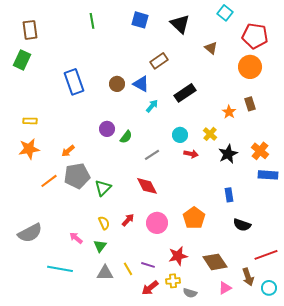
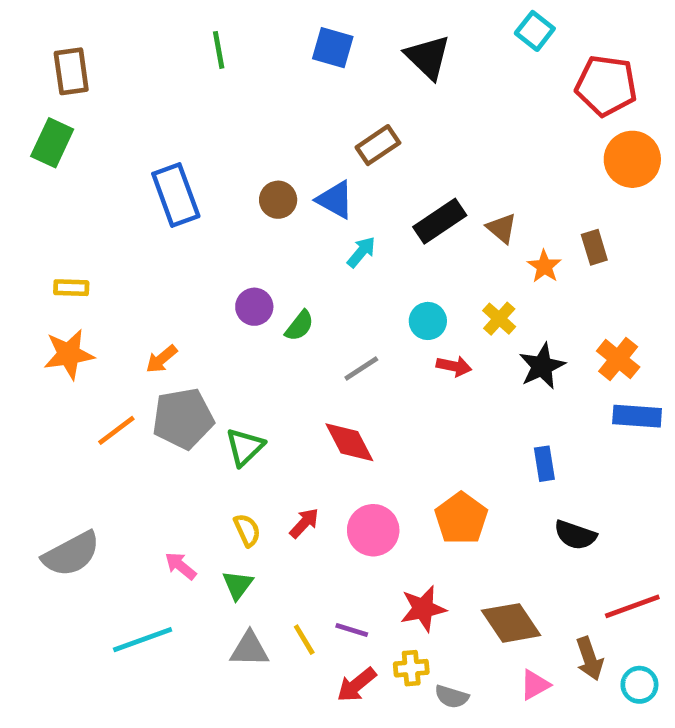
brown triangle: (211, 48) -> (502, 228), moved
orange circle: (250, 67) -> (632, 159), moved
cyan line: (60, 269) -> (143, 640), turned -30

